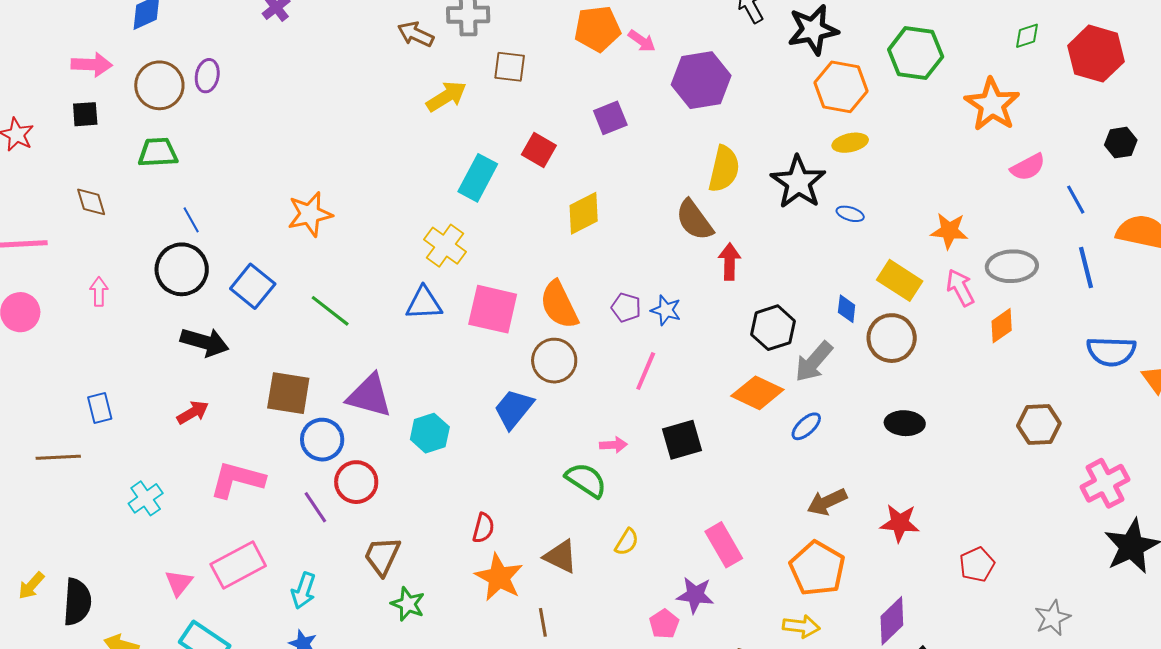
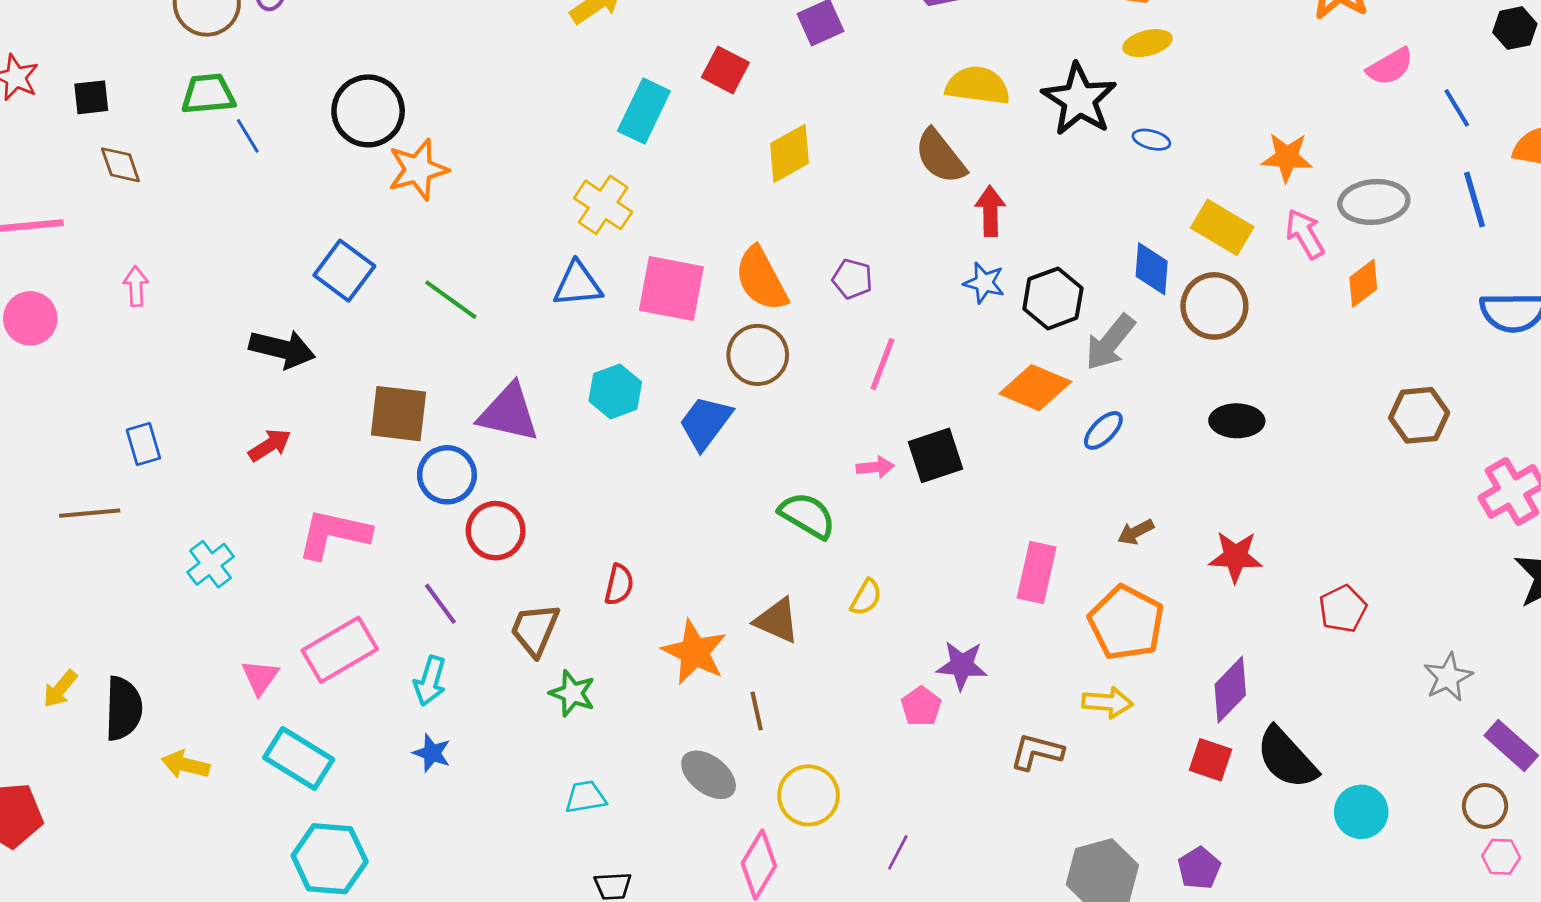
black square: (85, 114) -> (91, 97), moved
yellow semicircle: (724, 169) -> (978, 86), turned -93
blue line: (191, 220) -> (248, 136), moved
black circle: (182, 269) -> (368, 111), moved
blue diamond: (847, 309) -> (1152, 269), size x1.4
blue star: (666, 310) -> (984, 283), moved
cyan hexagon: (430, 433) -> (615, 391), moved
pink arrow: (613, 445) -> (875, 467), moved
brown arrow: (827, 502) -> (1136, 532), size x0.7
purple line: (315, 507) -> (440, 604), moved
red semicircle: (483, 528) -> (619, 585), moved
pink rectangle: (724, 545) -> (1037, 573), moved, turned 45

